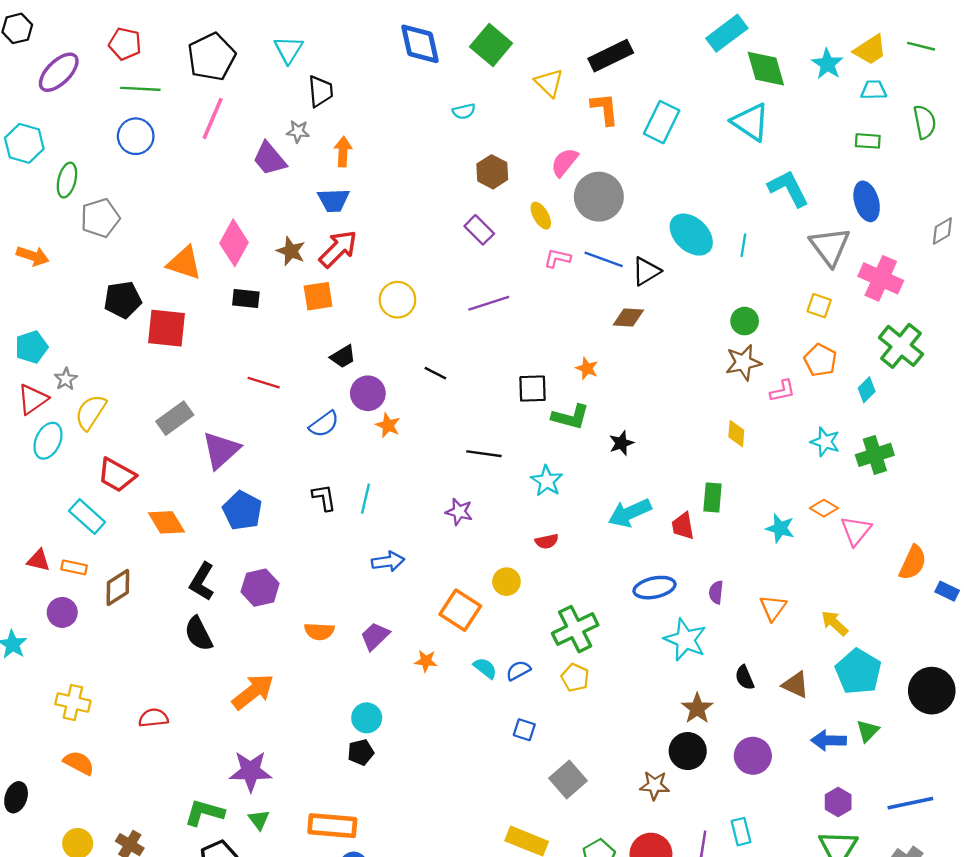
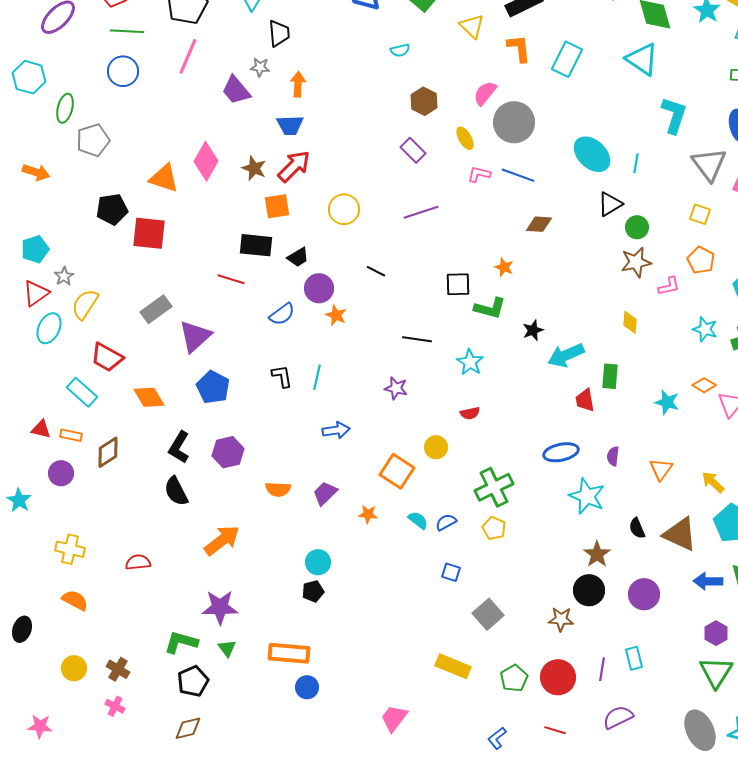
cyan L-shape: (788, 188) -> (674, 115), turned 45
black triangle: (646, 271) -> (610, 204), moved
black rectangle: (246, 299) -> (256, 245), moved, size x1.4
cyan arrow: (630, 513) -> (566, 355), moved
brown triangle: (795, 685) -> (680, 534), size x1.5

